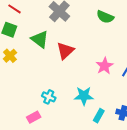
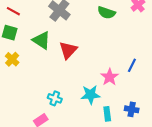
pink star: (105, 66) -> (110, 77), moved
cyan rectangle: (99, 116) -> (107, 114), turned -32

